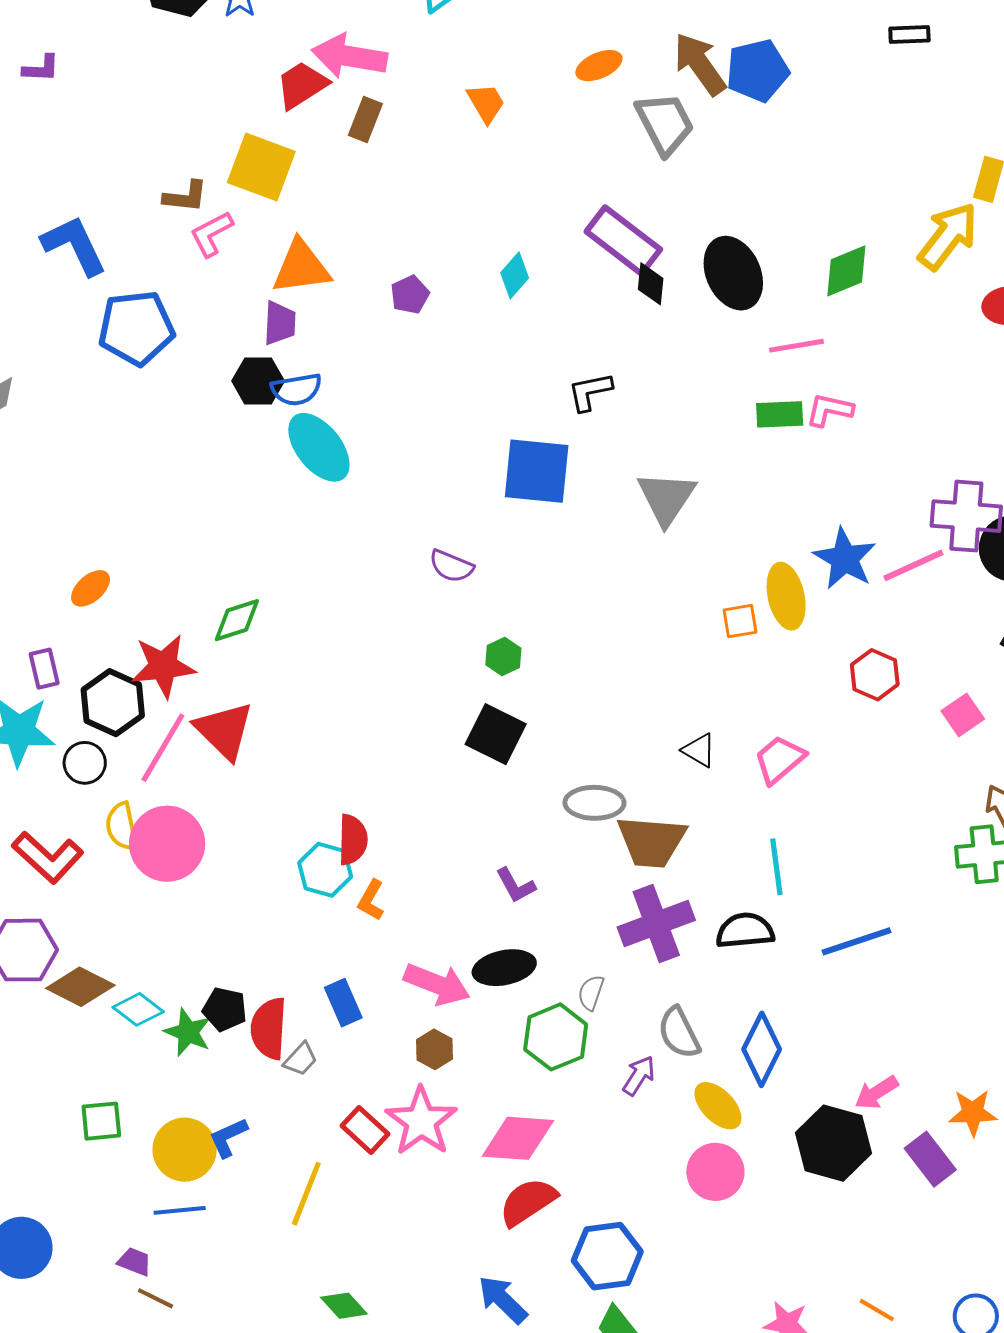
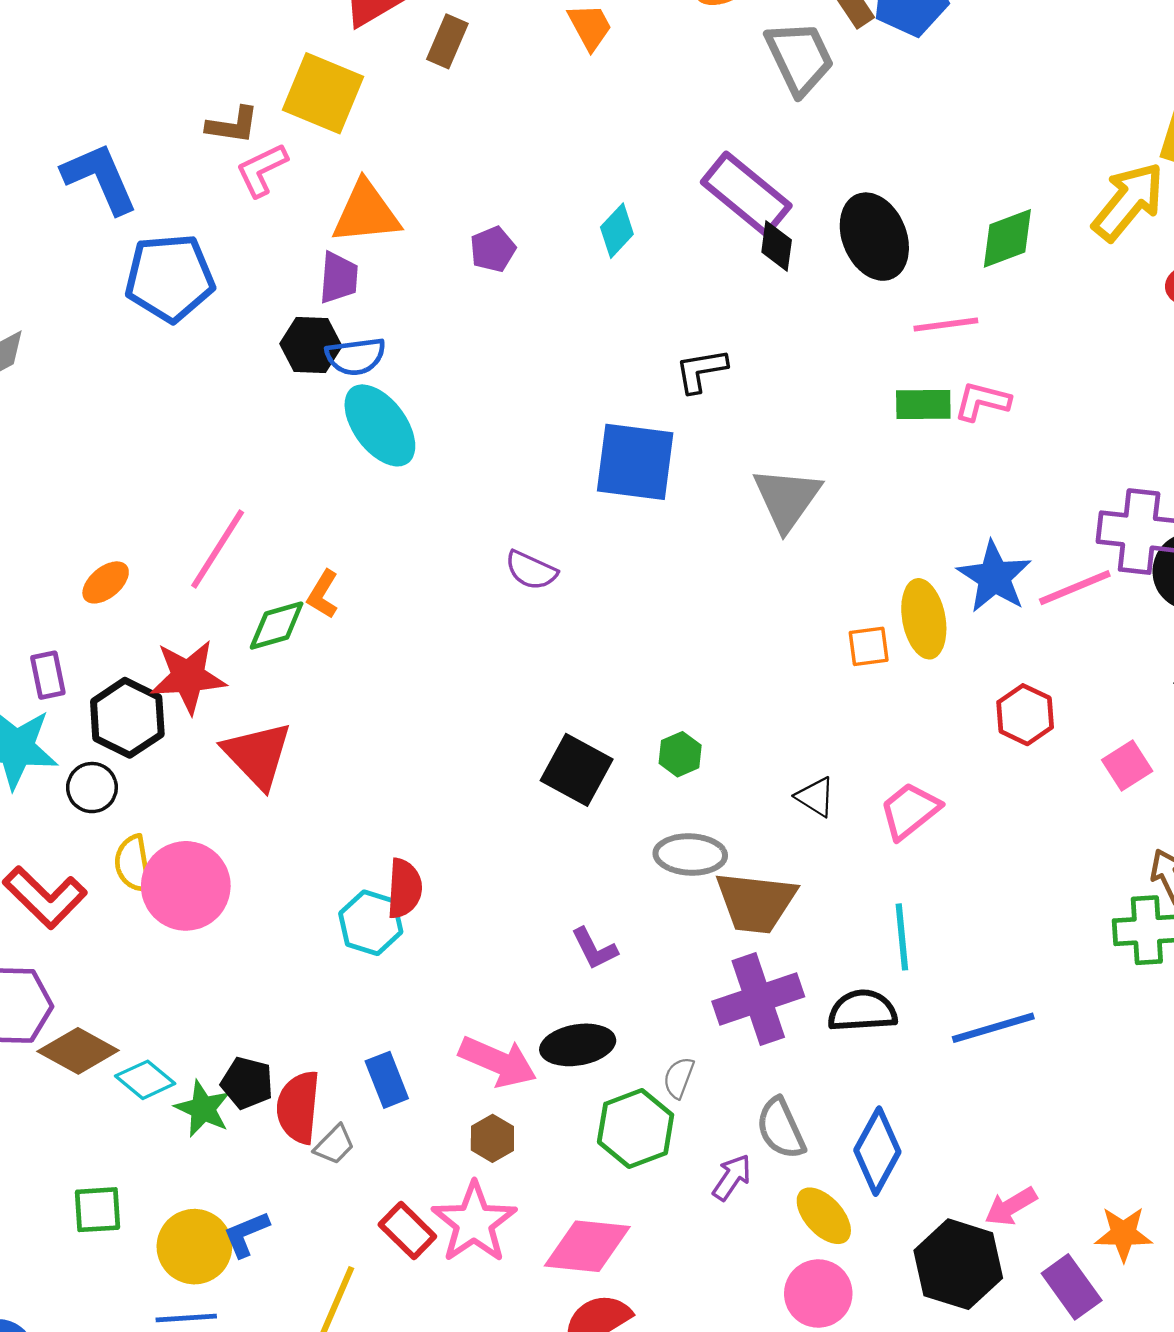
green hexagon: (503, 657) -> (680, 754), moved
pink line: (163, 748) -> (218, 549), moved
orange L-shape: (371, 900) -> (323, 594), moved

